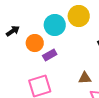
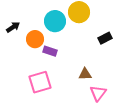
purple rectangle: (50, 55) -> (50, 51), turned 48

